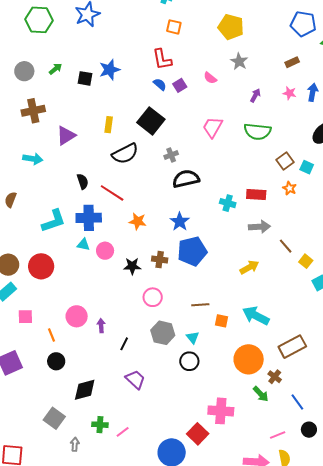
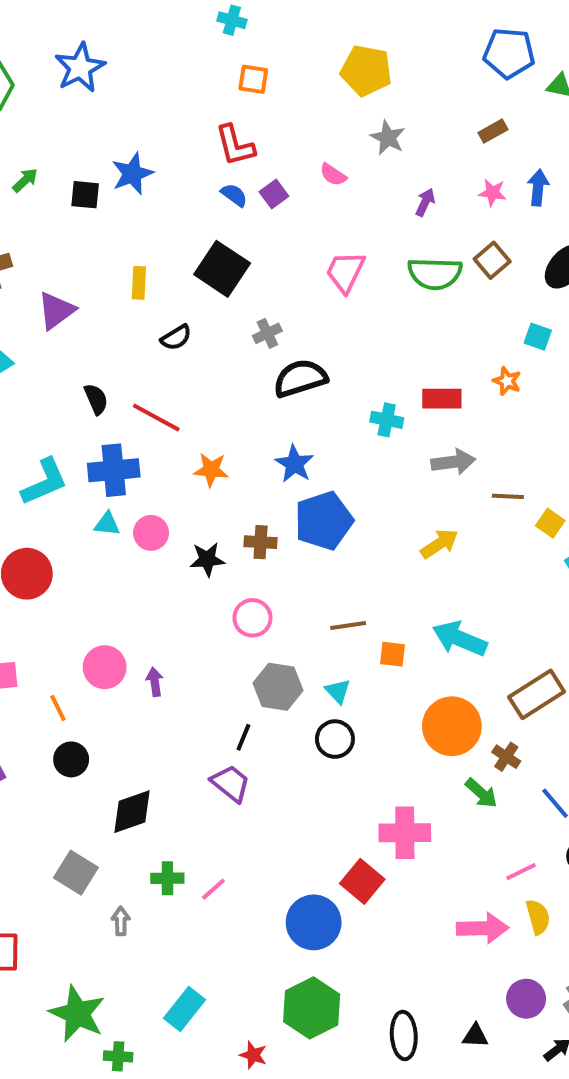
black semicircle: (125, 154) -> (176, 338), size x0.6
brown square: (285, 161) -> (492, 260), moved
brown line: (286, 246) -> (508, 496), turned -42
black line: (124, 344) -> (243, 737), moved

